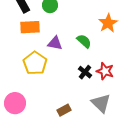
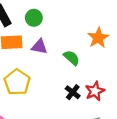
purple triangle: (55, 43) -> (39, 47), moved
red star: (105, 71) -> (95, 91), turned 30

